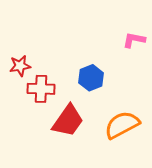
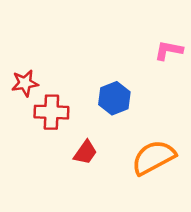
red trapezoid: (68, 121) -> (85, 152), size x0.6

